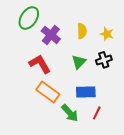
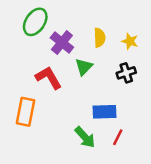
green triangle: (79, 62) -> (84, 67), moved
orange rectangle: (48, 92) -> (25, 112), moved, turned 65

